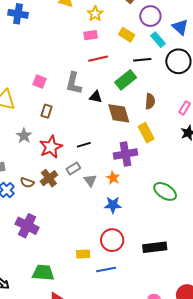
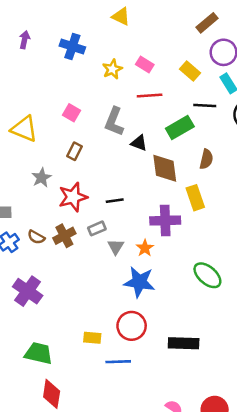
blue cross: (18, 14) -> (72, 47), moved
yellow star: (95, 14) -> (112, 69), moved
pink rectangle: (91, 35) -> (145, 64), turned 32
blue star: (113, 205) -> (139, 282), size x1.4

